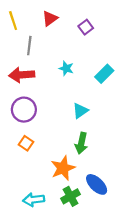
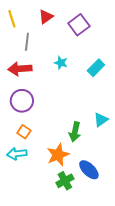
purple square: (86, 27) -> (79, 25), size x1.5
cyan triangle: (80, 111) -> (101, 120), moved
cyan arrow: (34, 200) -> (17, 154), moved

